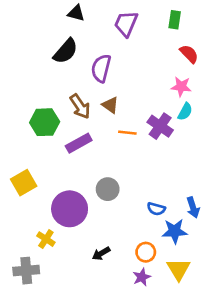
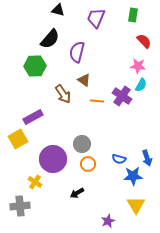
brown arrow: (80, 106) -> (63, 94), moved
green hexagon: (45, 122) -> (35, 66), moved
purple rectangle: (79, 143) -> (33, 117), moved
orange circle: (146, 252) -> (88, 164), moved
purple star: (142, 277) -> (108, 221), moved

